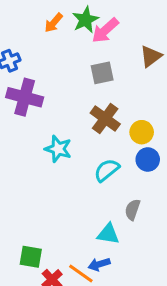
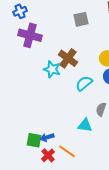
brown cross: (105, 118) -> (68, 58), moved
blue arrow: (99, 264) -> (47, 137), moved

